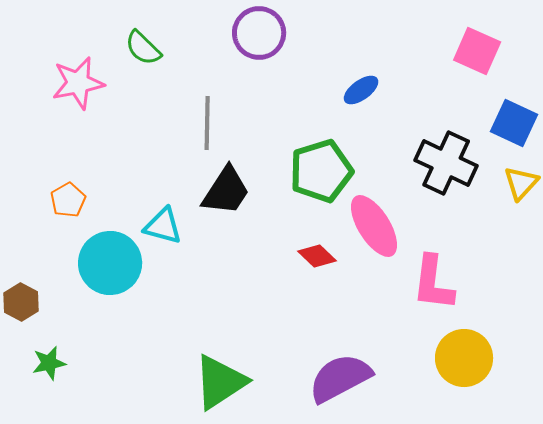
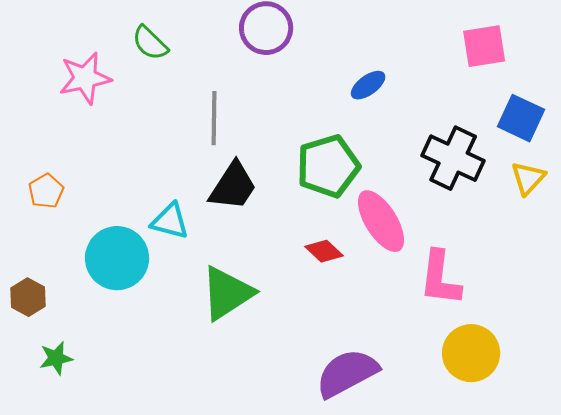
pink square: (477, 51) -> (484, 46), turned -33
orange pentagon: (68, 200) -> (46, 191), moved
green triangle: (220, 382) -> (227, 293), moved

